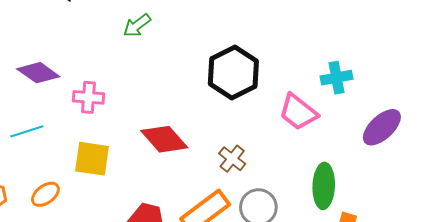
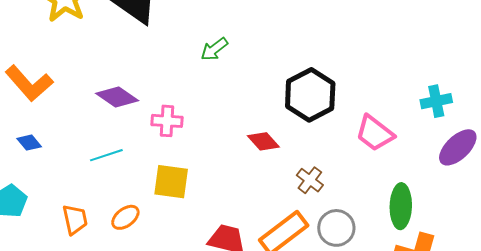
cyan cross: (336, 78) -> (436, 101), moved
red diamond: (164, 139) -> (263, 141), moved, size x0.7

